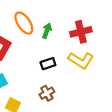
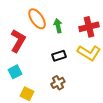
green arrow: (47, 31) -> (58, 26), turned -32

